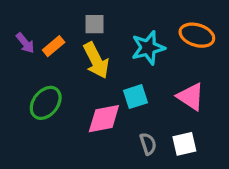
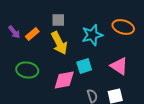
green ellipse: (46, 103) -> (27, 70), turned 60

